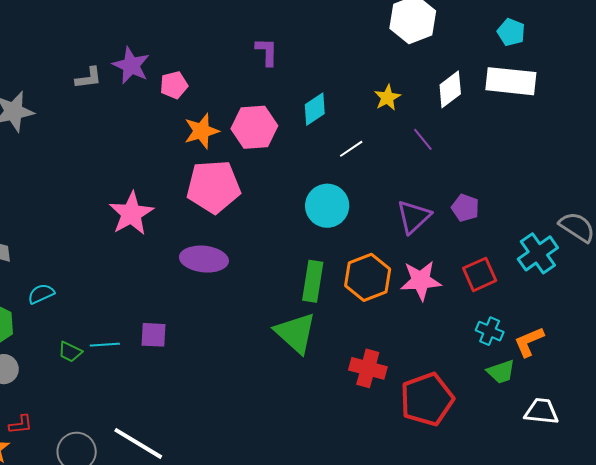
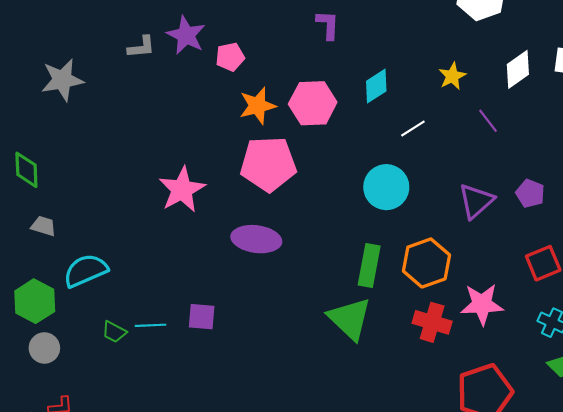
pink star: (421, 280) -> (482, 304), moved
cyan semicircle: (41, 294) -> (86, 271), size x1.6
red cross: (368, 368) -> (432, 322), moved

